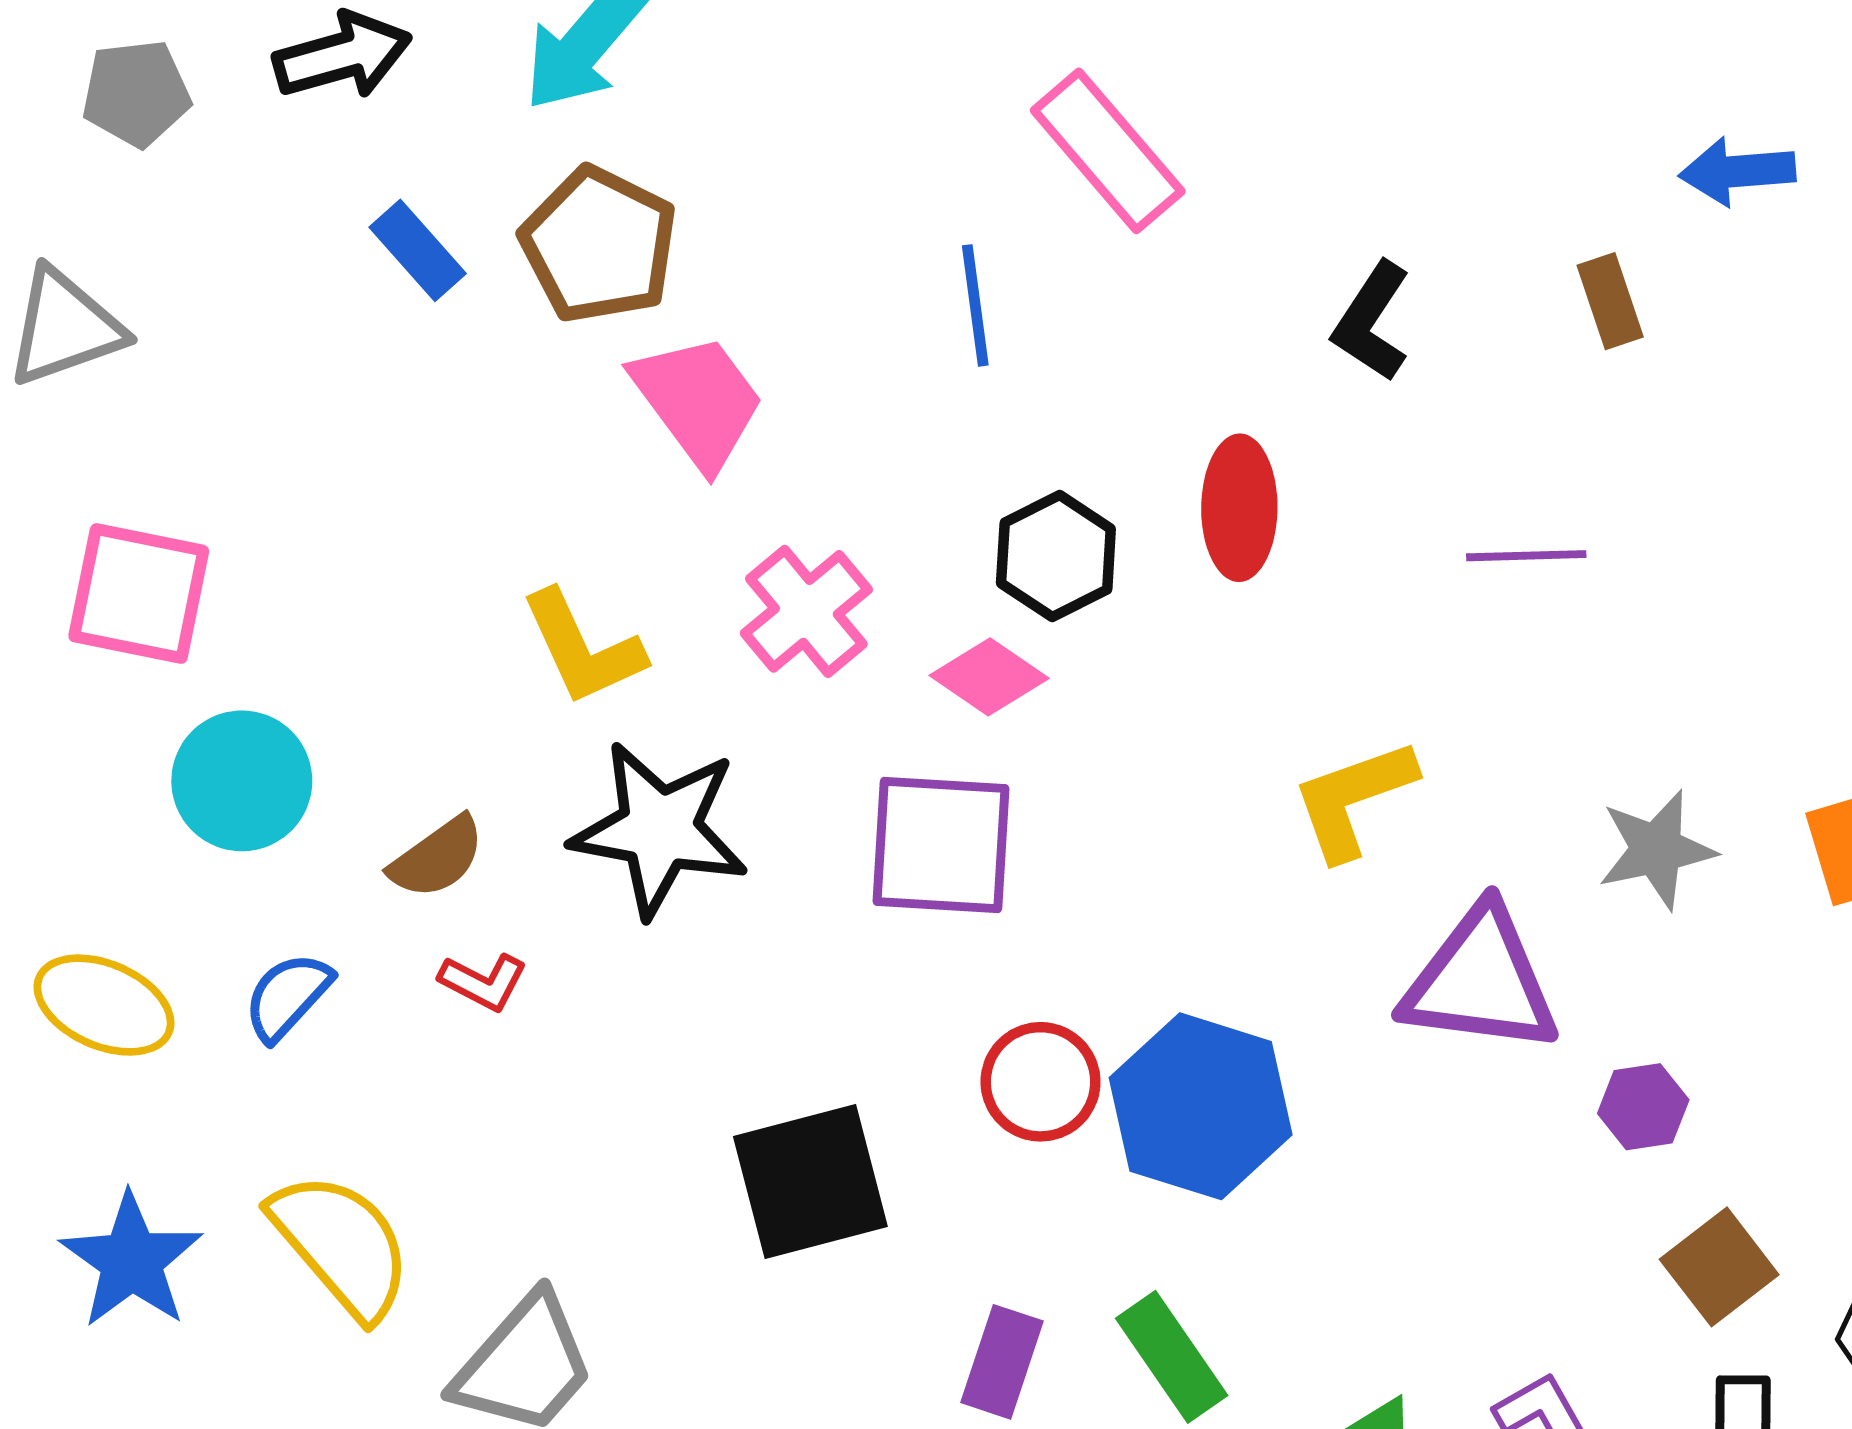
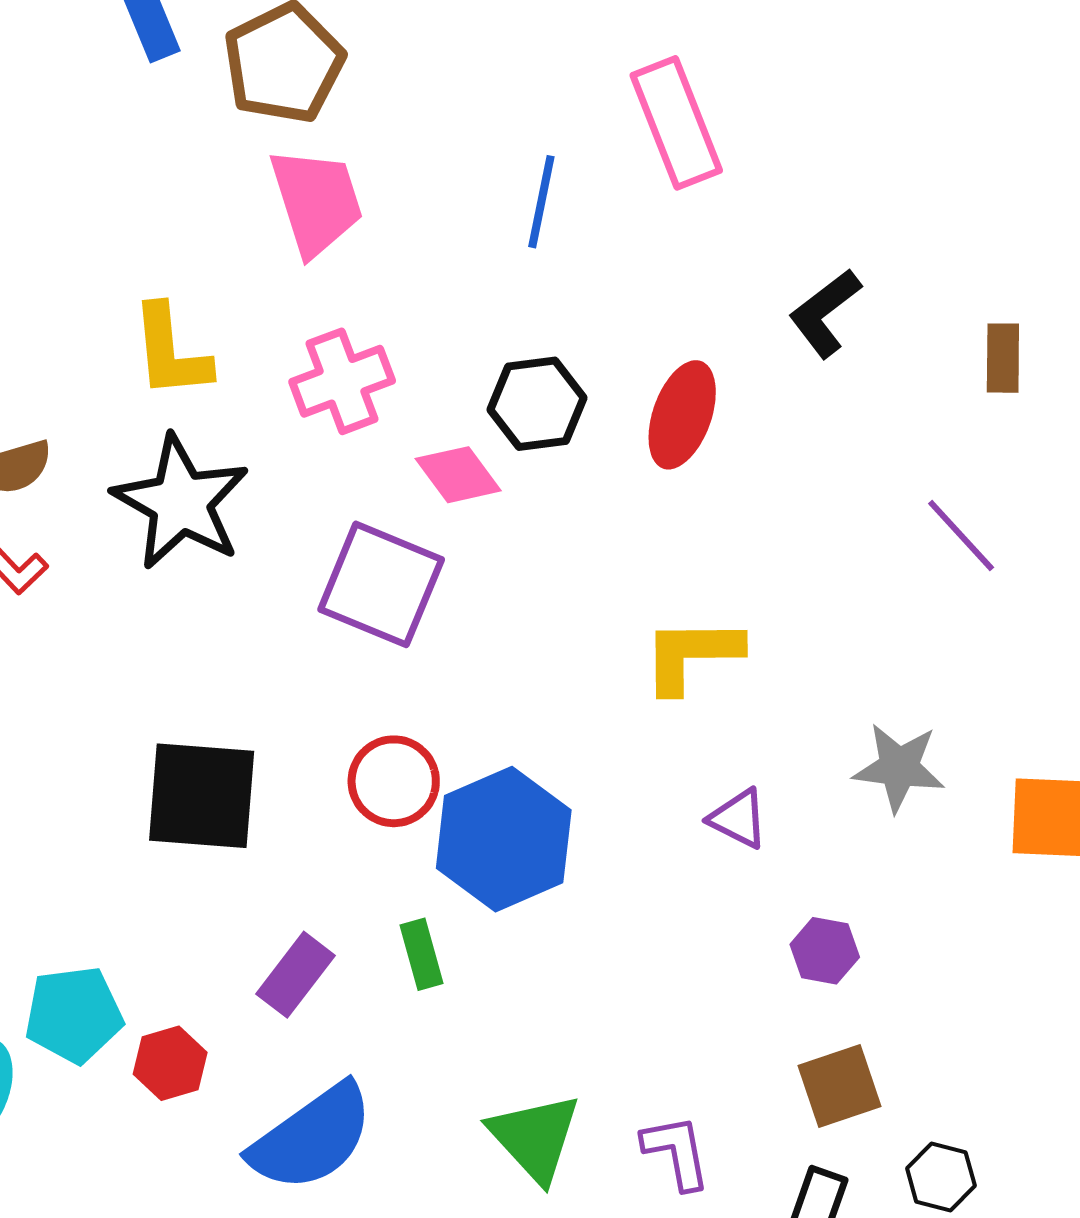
purple line: (1526, 556) -> (961, 536), moved, turned 30
purple triangle: (1481, 981) -> (738, 819), size x0.5
green rectangle: (1172, 1357) -> (422, 954), moved, size x0.7

